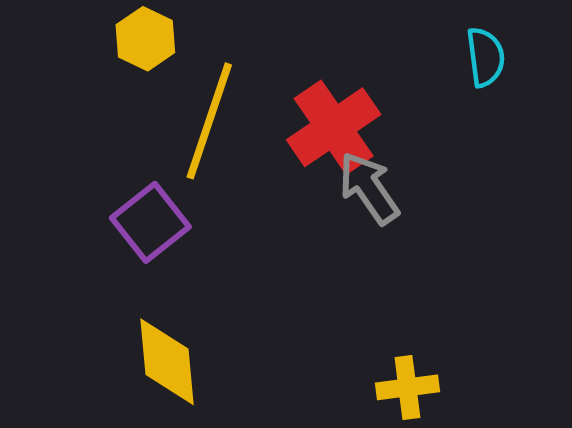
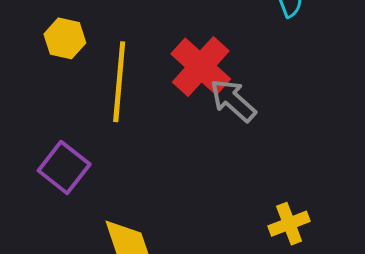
purple square: (150, 222) -> (64, 167), moved

